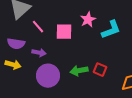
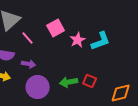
pink star: (88, 20) -> (78, 40), moved
pink square: (64, 32) -> (56, 28), moved, turned -30

